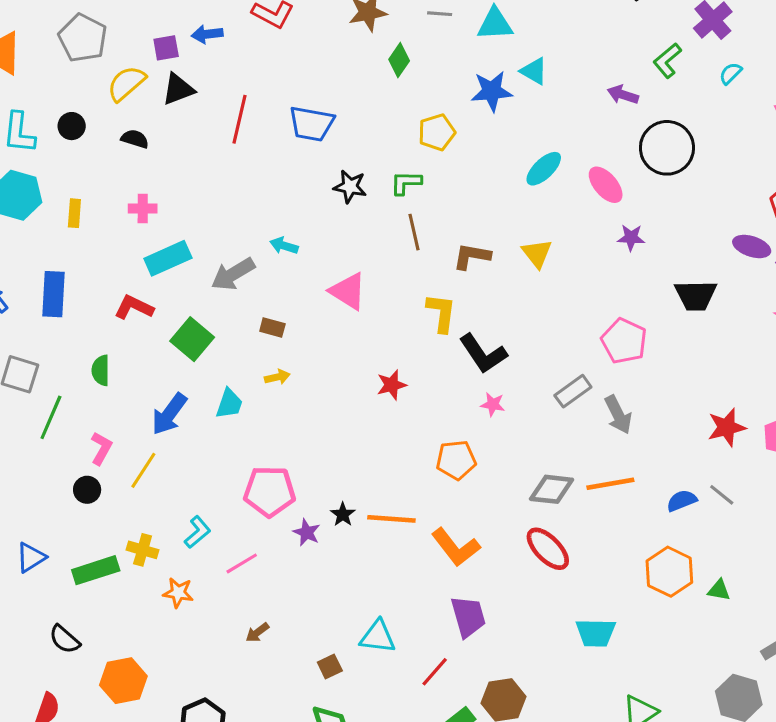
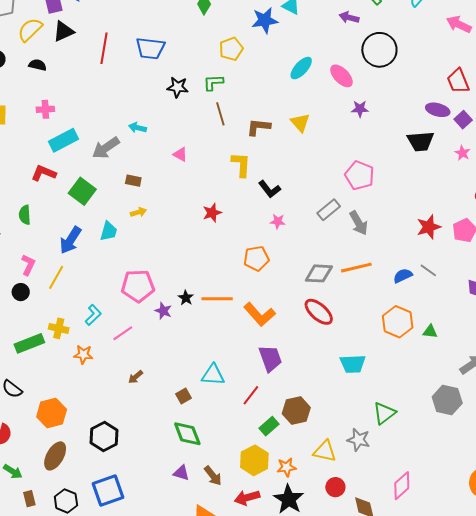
pink triangle: (348, 291) -> (180, 154), size x0.6
black trapezoid: (696, 295) -> (421, 141), moved
black L-shape: (483, 354) -> (270, 189), size x0.7

